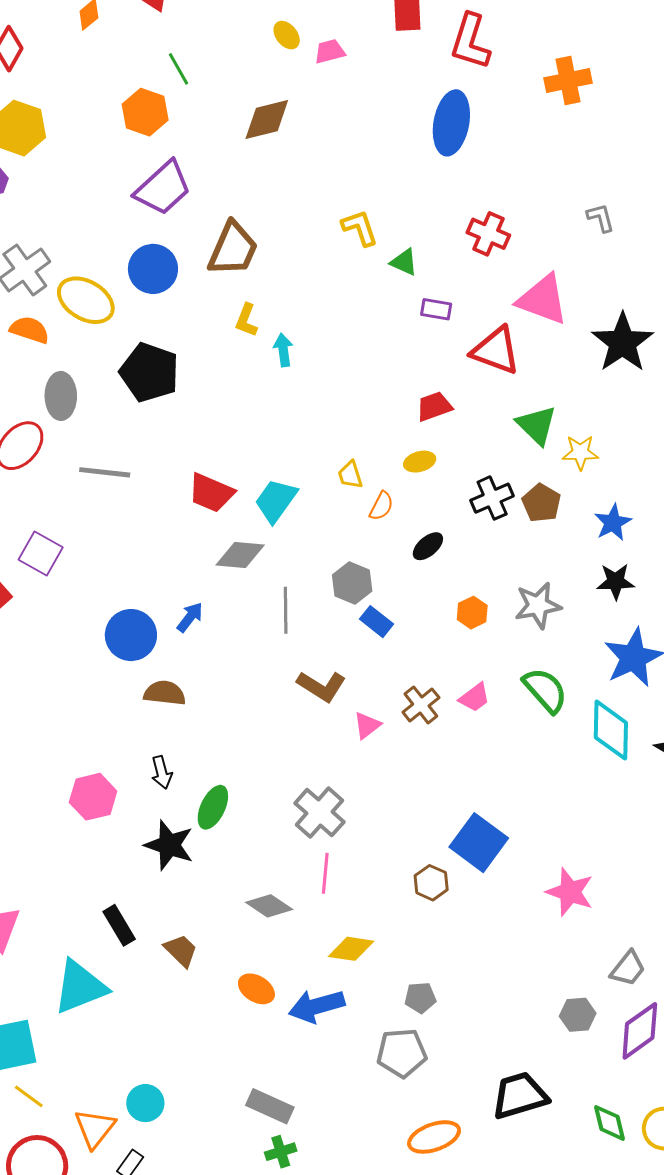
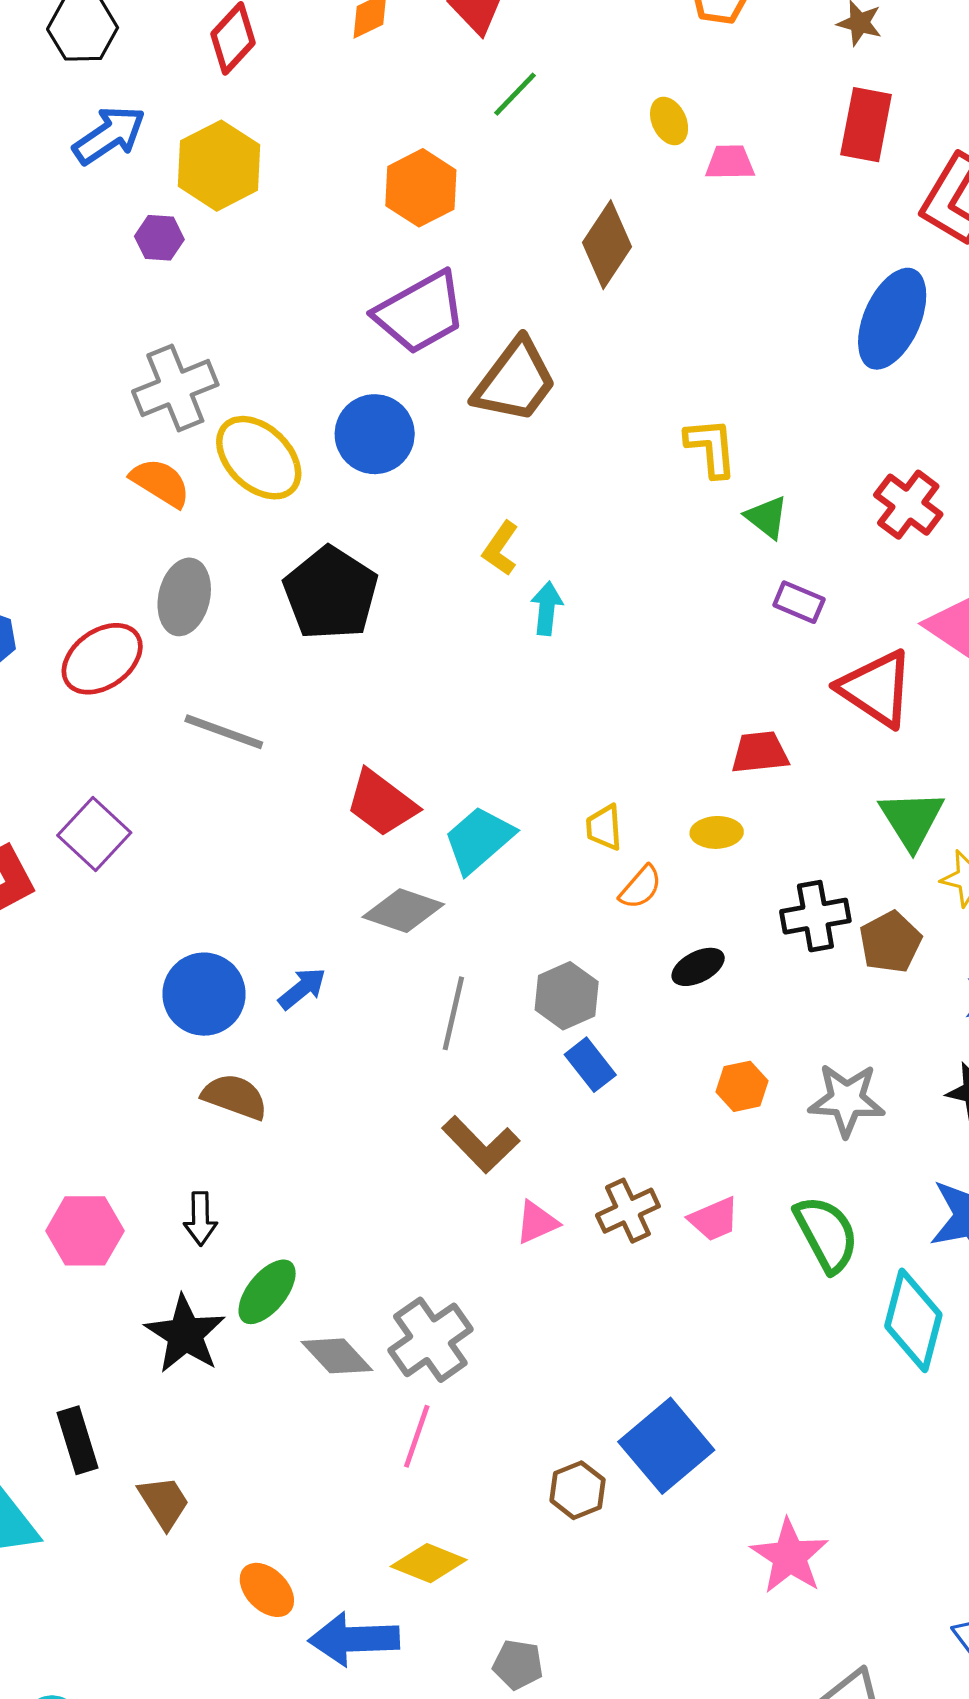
green line: (178, 69) -> (515, 94), moved, turned 60
brown diamond: (267, 119) -> (607, 245), turned -56
brown trapezoid: (233, 249) -> (515, 381), moved
gray diamond: (269, 906) -> (337, 1356), moved

